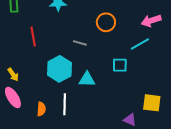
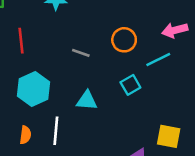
orange circle: (106, 22) -> (124, 40), moved
cyan square: (120, 65) -> (130, 85), turned -35
cyan hexagon: (59, 69) -> (33, 89), moved

